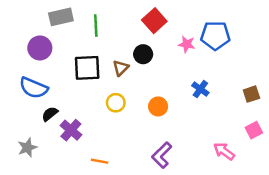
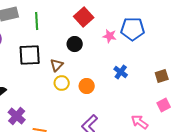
brown triangle: (121, 68) -> (57, 65), moved
yellow circle: (116, 103) -> (62, 83), moved
purple cross: (71, 130) -> (17, 116), moved

